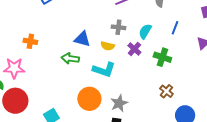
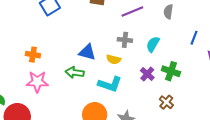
blue line: (175, 28) -> (194, 38), moved
purple cross: (134, 49) -> (147, 74), moved
pink star: (14, 68) -> (37, 82), moved
brown cross: (166, 91) -> (166, 102), moved

